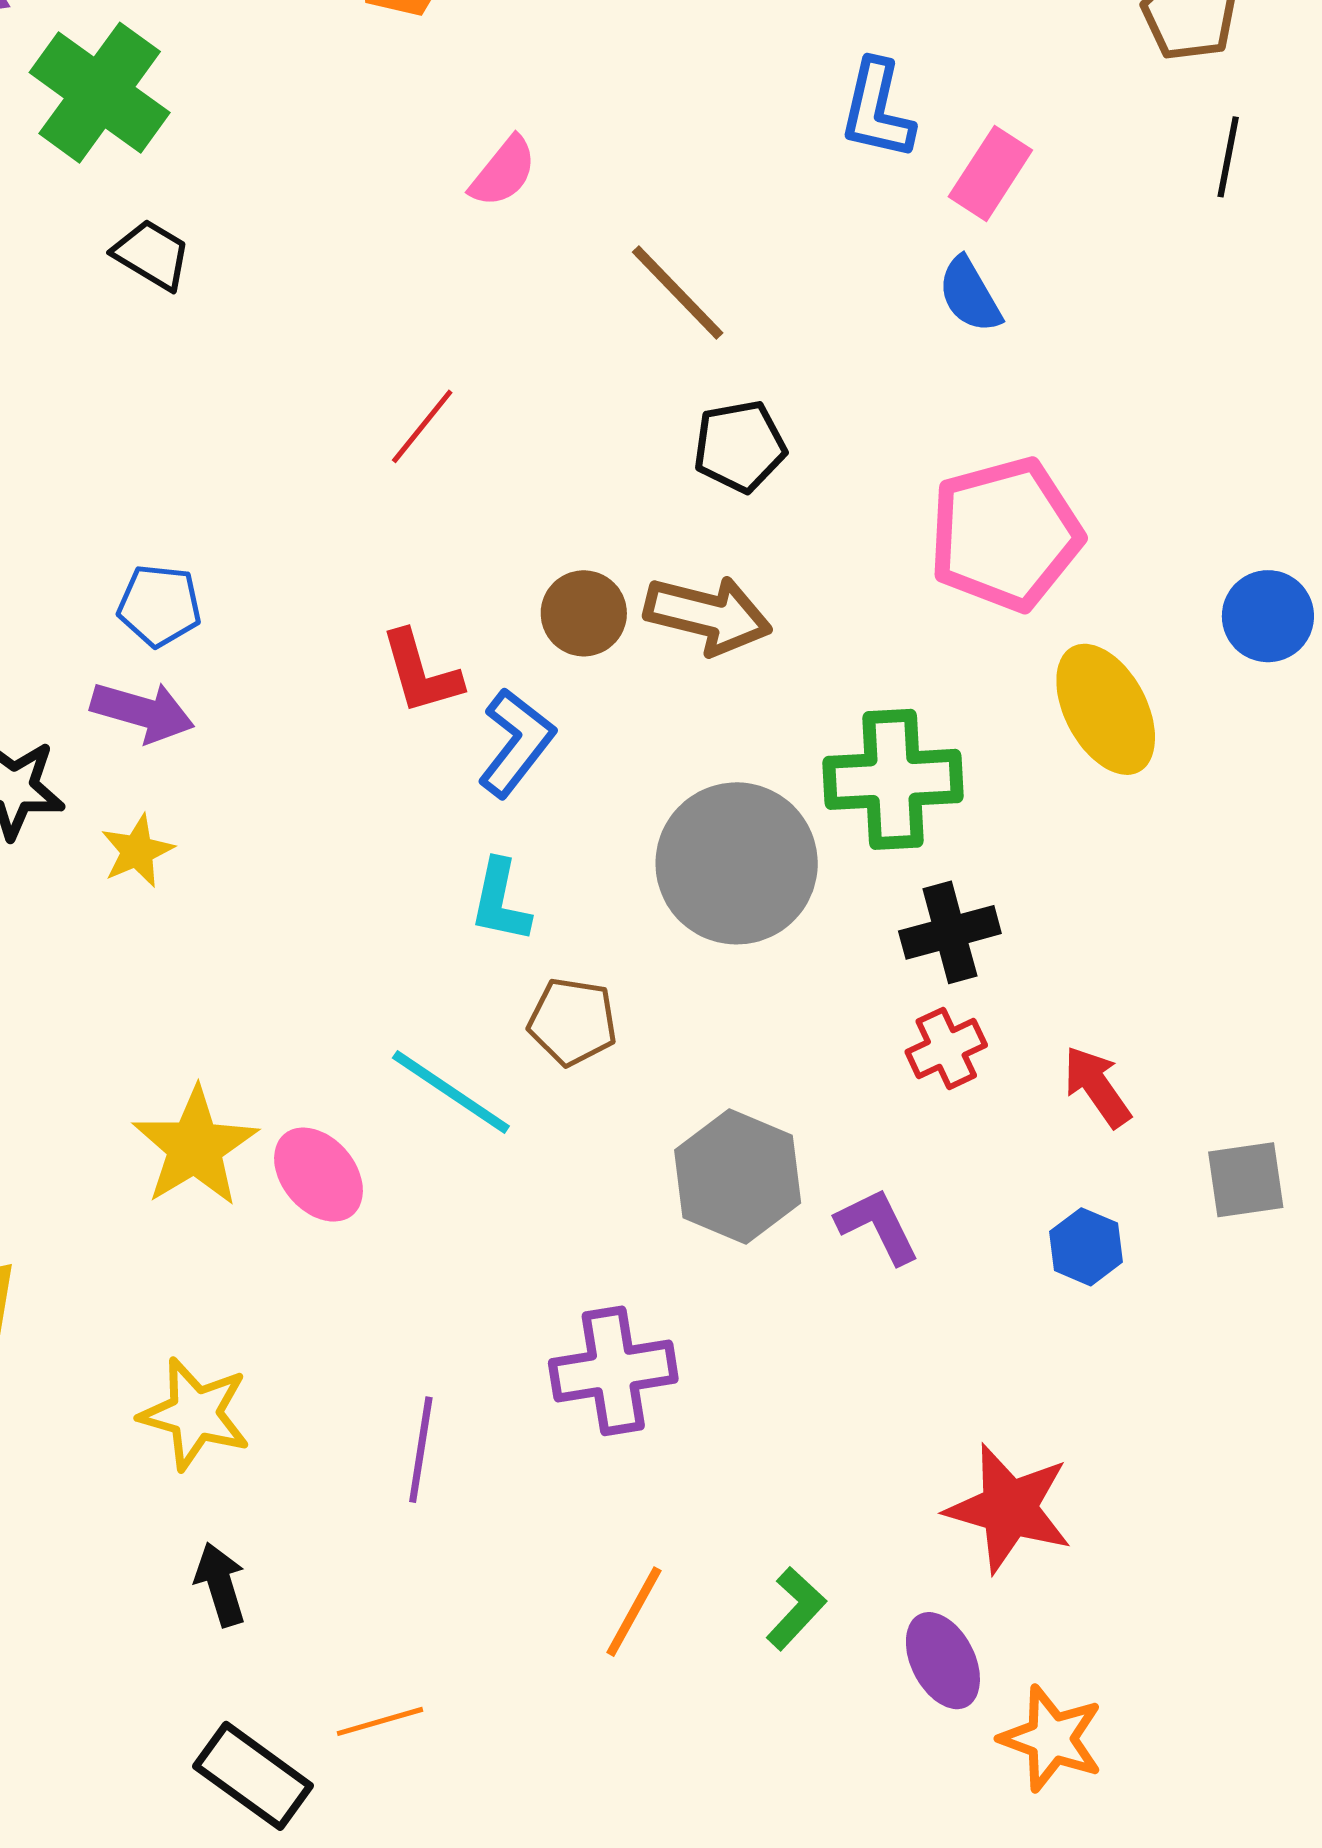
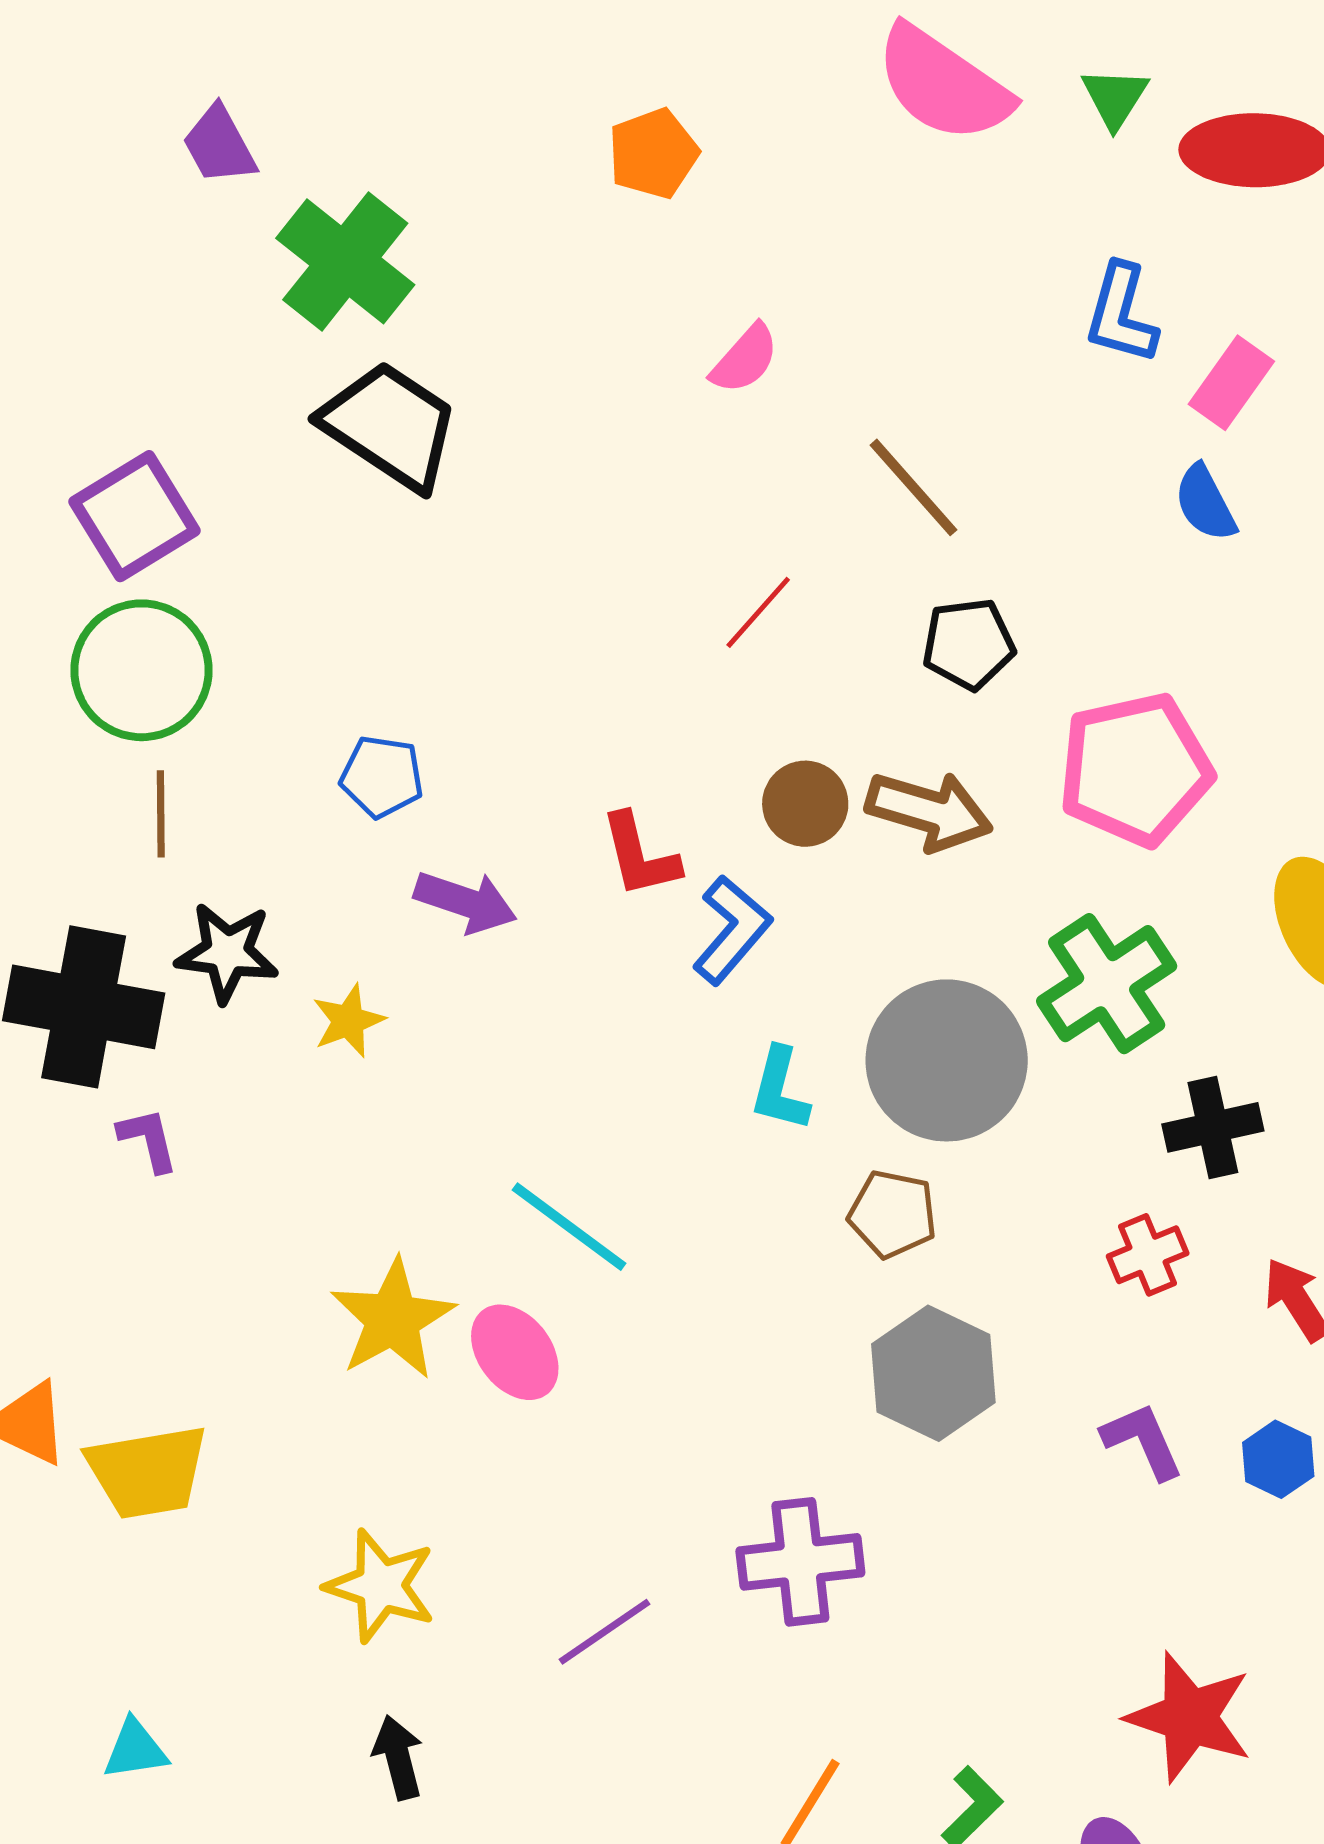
black trapezoid: (152, 255) -> (390, 426), size x1.8
red line: (422, 426) -> (758, 612), moved
pink pentagon: (1005, 534) -> (1135, 769), moved
purple arrow: (143, 712) -> (466, 902), moved
green cross: (893, 779) -> (1107, 984), turned -33
cyan L-shape: (500, 901) -> (780, 1089), moved
black cross: (950, 932) -> (1213, 1127), moved
brown pentagon: (573, 1022) -> (893, 1214), moved
cyan line: (451, 1092) -> (569, 1227), moved
purple L-shape: (878, 1226) -> (1143, 1441), moved
purple line: (421, 1450) -> (604, 1632), turned 44

